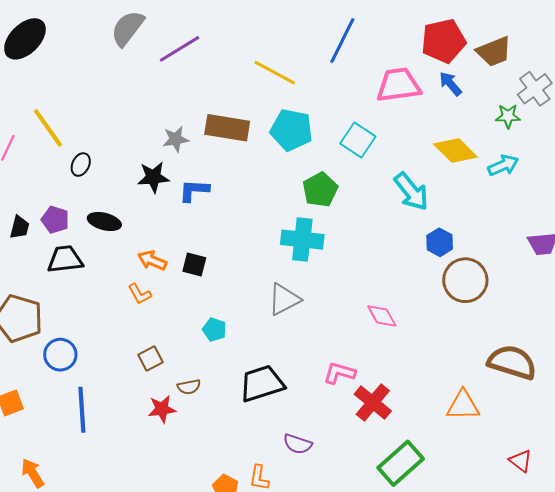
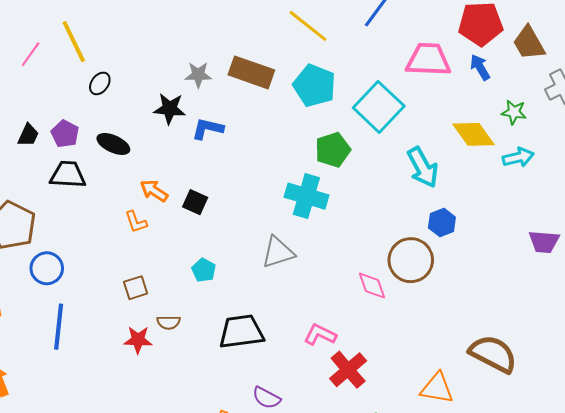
brown trapezoid: (494, 52) -> (529, 43), turned 72
green star: (508, 116) -> (514, 112), moved
cyan square: (358, 140) -> (379, 107), size x1.4
brown circle: (465, 280) -> (411, 260), moved

